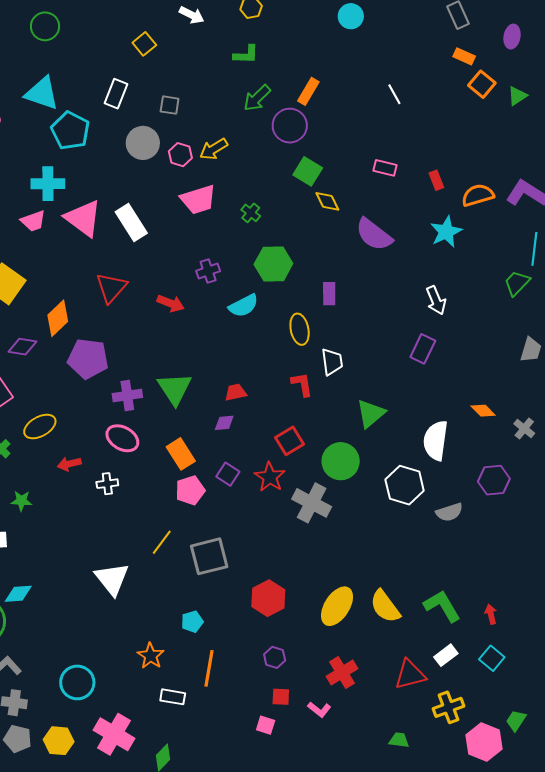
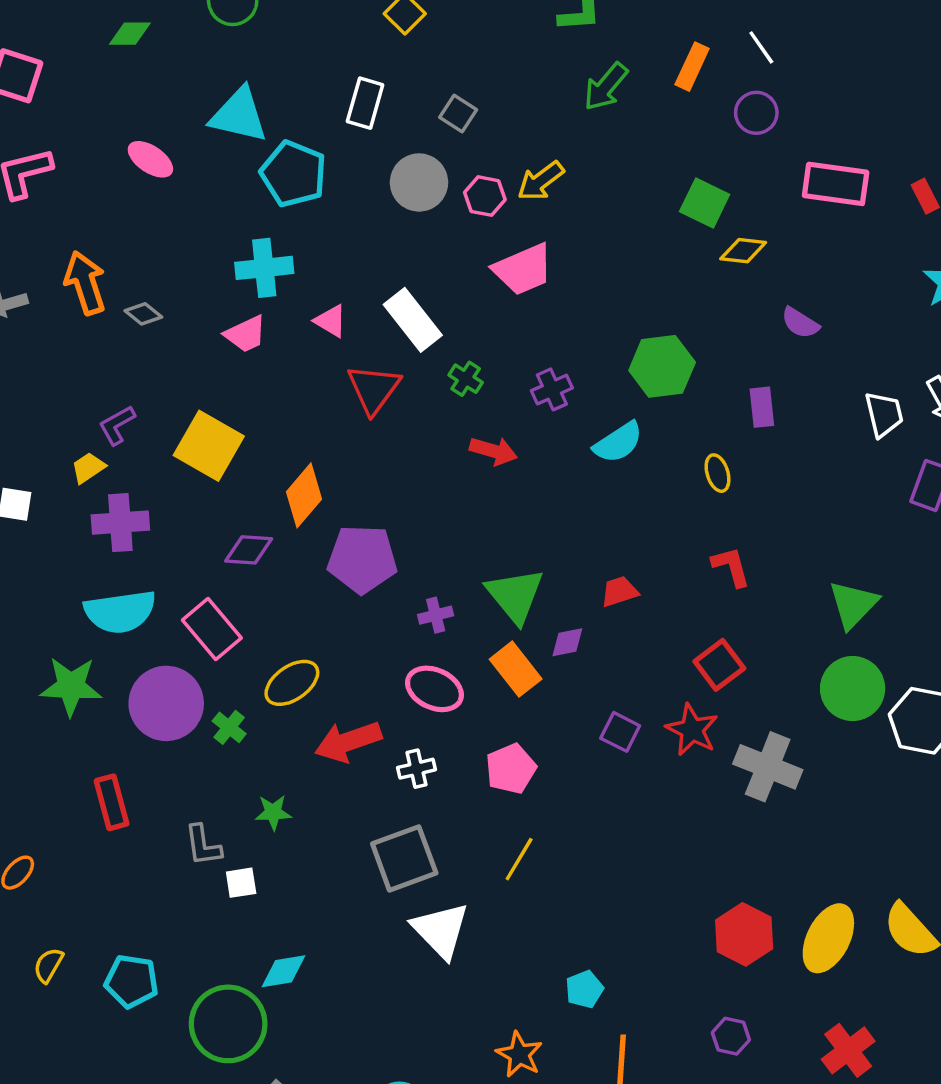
white line: (394, 94) -> (761, 47), moved
gray square: (170, 105) -> (458, 114), turned 30
purple circle: (290, 126) -> (756, 113), moved, size x0.7
pink rectangle: (385, 168) -> (836, 184), size x1.6
yellow diamond: (327, 201) -> (743, 251), turned -52
green cross: (251, 213) -> (466, 379), moved
pink triangle: (83, 218) -> (331, 321), size x0.5
purple semicircle: (374, 234) -> (800, 323), moved, size x0.6
red triangle: (111, 288) -> (374, 389), moved
yellow ellipse: (300, 329) -> (718, 473), size x0.7
white trapezoid: (332, 362) -> (884, 414), moved
purple cross: (127, 395) -> (436, 615), size x0.7
purple diamond: (224, 423) -> (567, 642), moved
orange rectangle: (181, 454) -> (516, 669), moved
green circle: (341, 461) -> (853, 689), moved
red arrow: (69, 464) -> (348, 742), size x1.6
pink pentagon: (190, 490) -> (511, 769), moved
gray square: (209, 556) -> (404, 858), moved
red hexagon: (268, 598) -> (744, 934), moved

